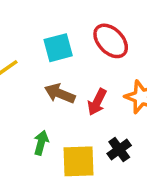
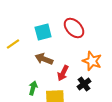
red arrow: (97, 102) -> (63, 73), moved
black cross: (119, 150) -> (84, 84), moved

